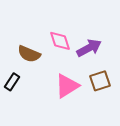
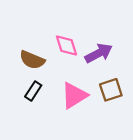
black rectangle: (12, 82) -> (33, 91), moved

